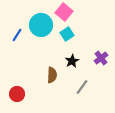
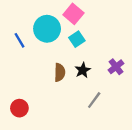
blue line: (17, 35) -> (19, 40), turned -64
brown semicircle: (52, 75) -> (60, 72), moved

